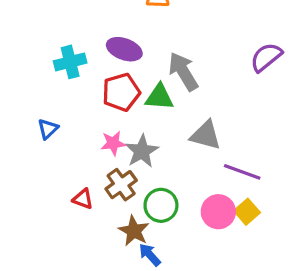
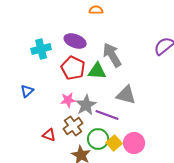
red pentagon: (121, 92) -> (73, 68), turned -30
purple line: (242, 172) -> (107, 115), moved
yellow square: (247, 212) -> (114, 143), moved

